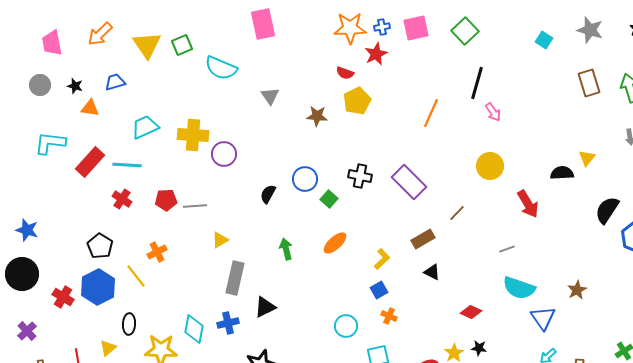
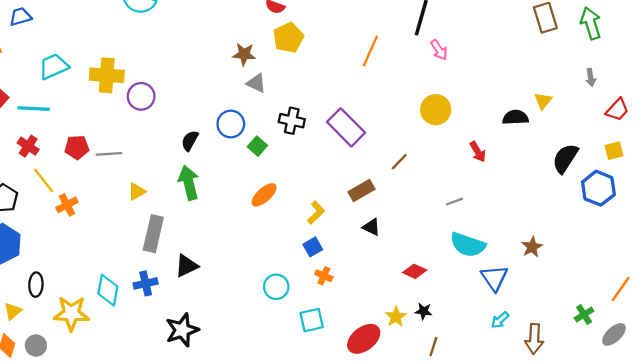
gray triangle: (270, 96) -> (256, 83), moved, turned -30
red arrow: (528, 204) -> (478, 152), size x0.7
green arrow: (286, 249) -> (189, 183), moved, size x1.4
yellow line: (136, 276) -> (44, 180), moved

